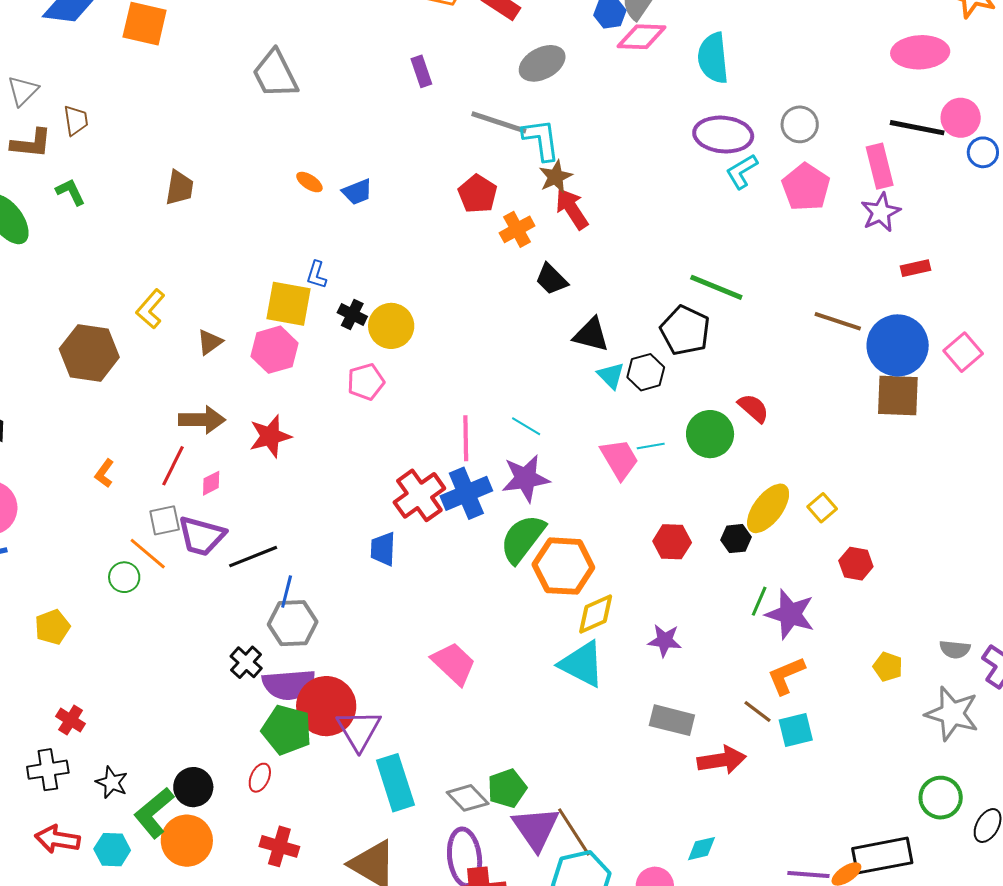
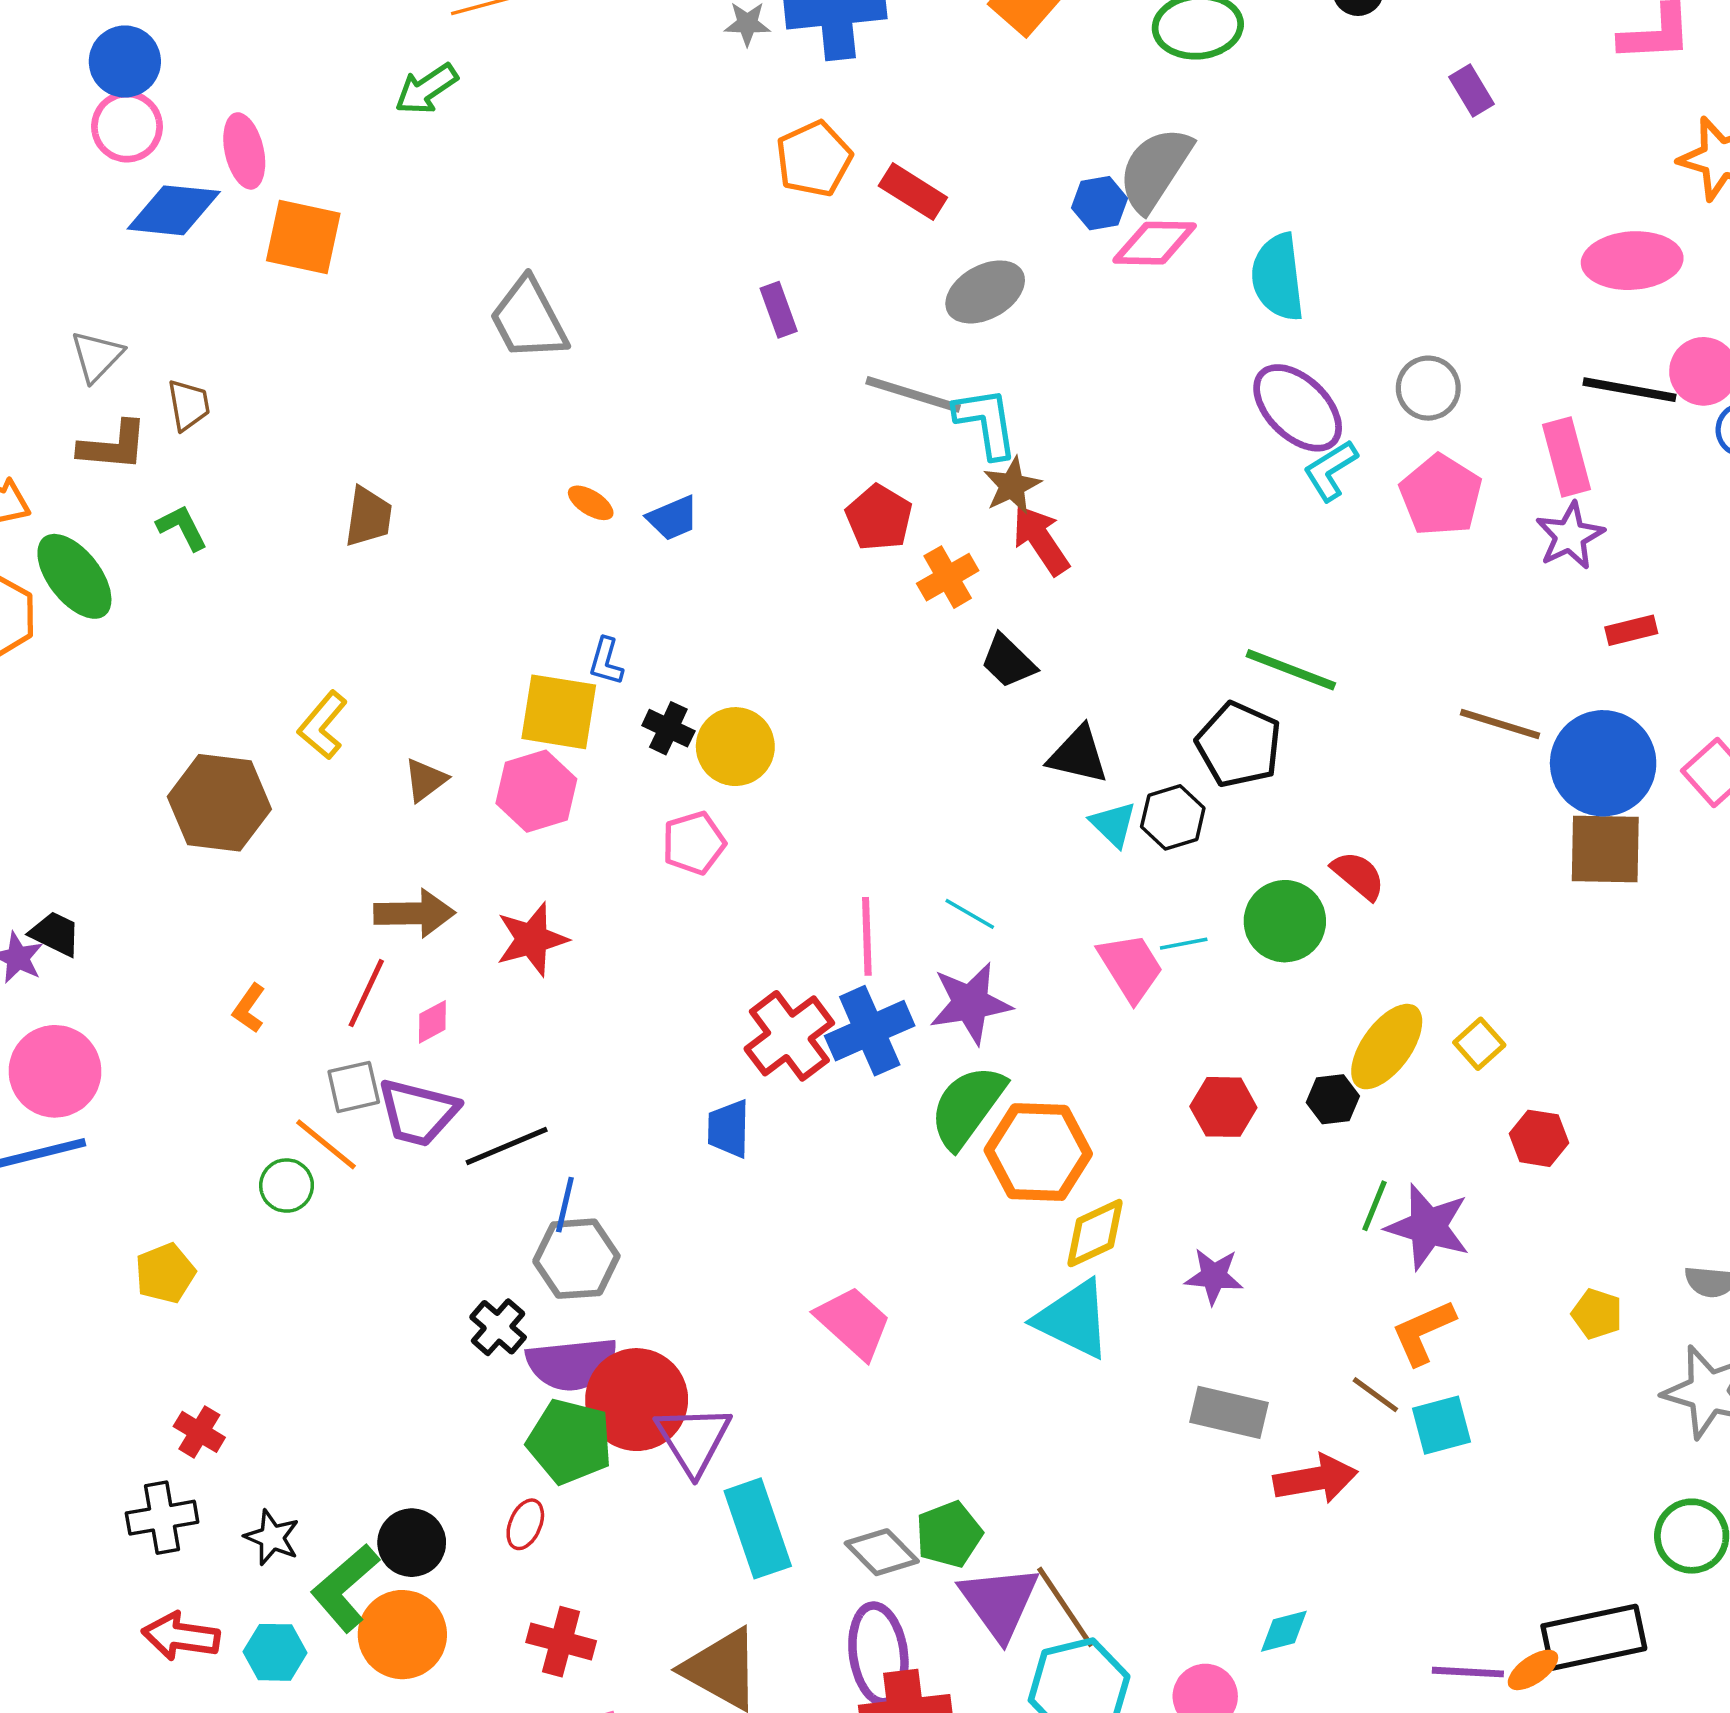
purple ellipse: (723, 135) -> (1298, 408), turned 40

